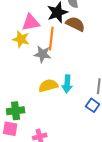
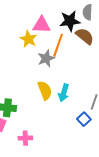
gray star: (42, 54) -> (46, 58), turned 30
yellow semicircle: (48, 86) -> (45, 90), turned 72

